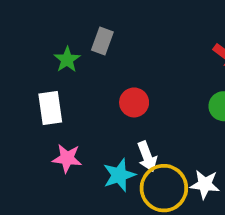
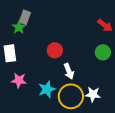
gray rectangle: (102, 41) -> (25, 17), moved
white arrow: (147, 156) -> (69, 71), moved

